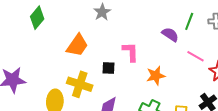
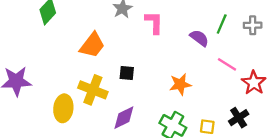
pink L-shape: (130, 52) -> (154, 22), moved

